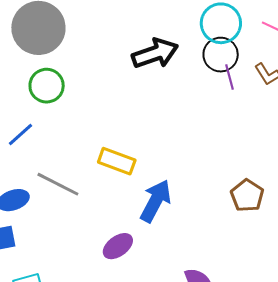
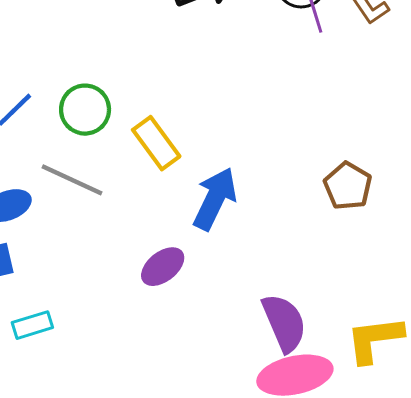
green circle: (47, 86) -> (85, 110), moved
yellow rectangle: (117, 161) -> (156, 143), turned 36

